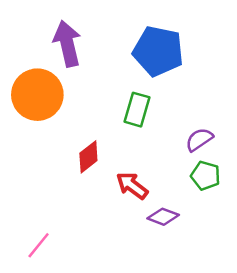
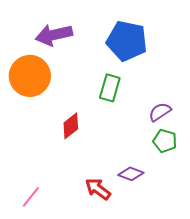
purple arrow: (67, 44) -> (54, 35), turned -90
red arrow: (132, 186) -> (98, 189), moved

